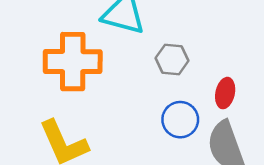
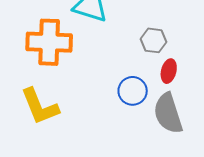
gray hexagon: (172, 59) -> (153, 40), moved

